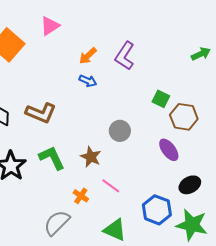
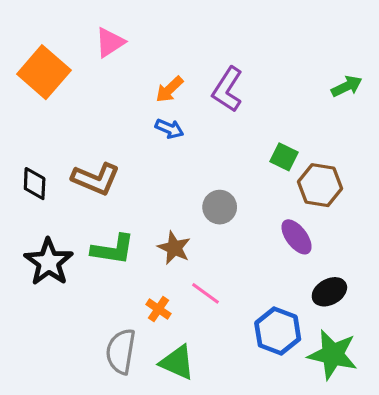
green L-shape: (52, 158) -> (113, 249), turned 124
gray semicircle: (57, 223) -> (121, 351), turned -36
green triangle: (115, 230) -> (177, 362), moved

